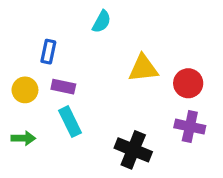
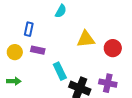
cyan rectangle: (70, 122) -> (60, 71), moved
purple cross: (190, 127) -> (108, 83), moved

